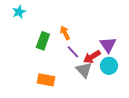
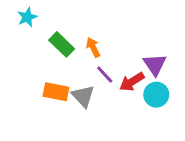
green rectangle: (43, 41) -> (62, 44), moved, turned -66
gray triangle: (84, 70) -> (83, 96), moved
orange rectangle: (46, 80) -> (56, 92), moved

